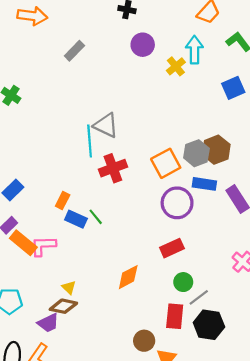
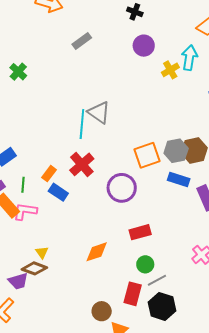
red cross: (113, 168) -> (82, 164), moved, turned -30
purple circle: (177, 203) -> (122, 188), moved
green line: (96, 217) -> (23, 185), moved, turned 35

